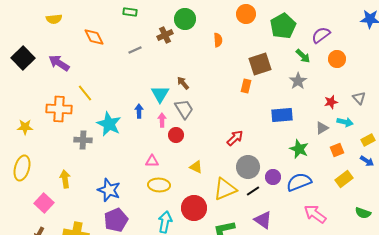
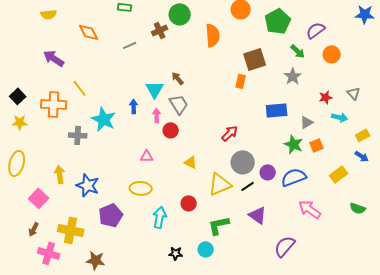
orange semicircle: (218, 40) -> (213, 35), size x1.6
black square: (23, 58) -> (18, 96), moved, size x0.7
gray triangle: (322, 128) -> (307, 122), moved
orange square: (337, 150) -> (317, 145), moved
yellow ellipse: (159, 185) -> (141, 188), moved
blue star: (109, 190) -> (88, 185), moved
red circle: (194, 208) -> (189, 203), size x0.6

